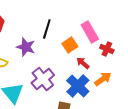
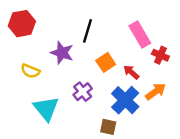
orange square: (70, 45) -> (106, 62), moved
purple cross: (43, 79) -> (83, 92), size x0.7

